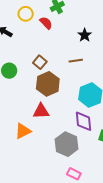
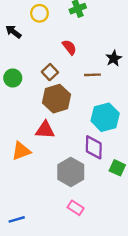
red semicircle: (46, 23) -> (69, 47), moved
black star: (85, 35) -> (114, 58), moved

